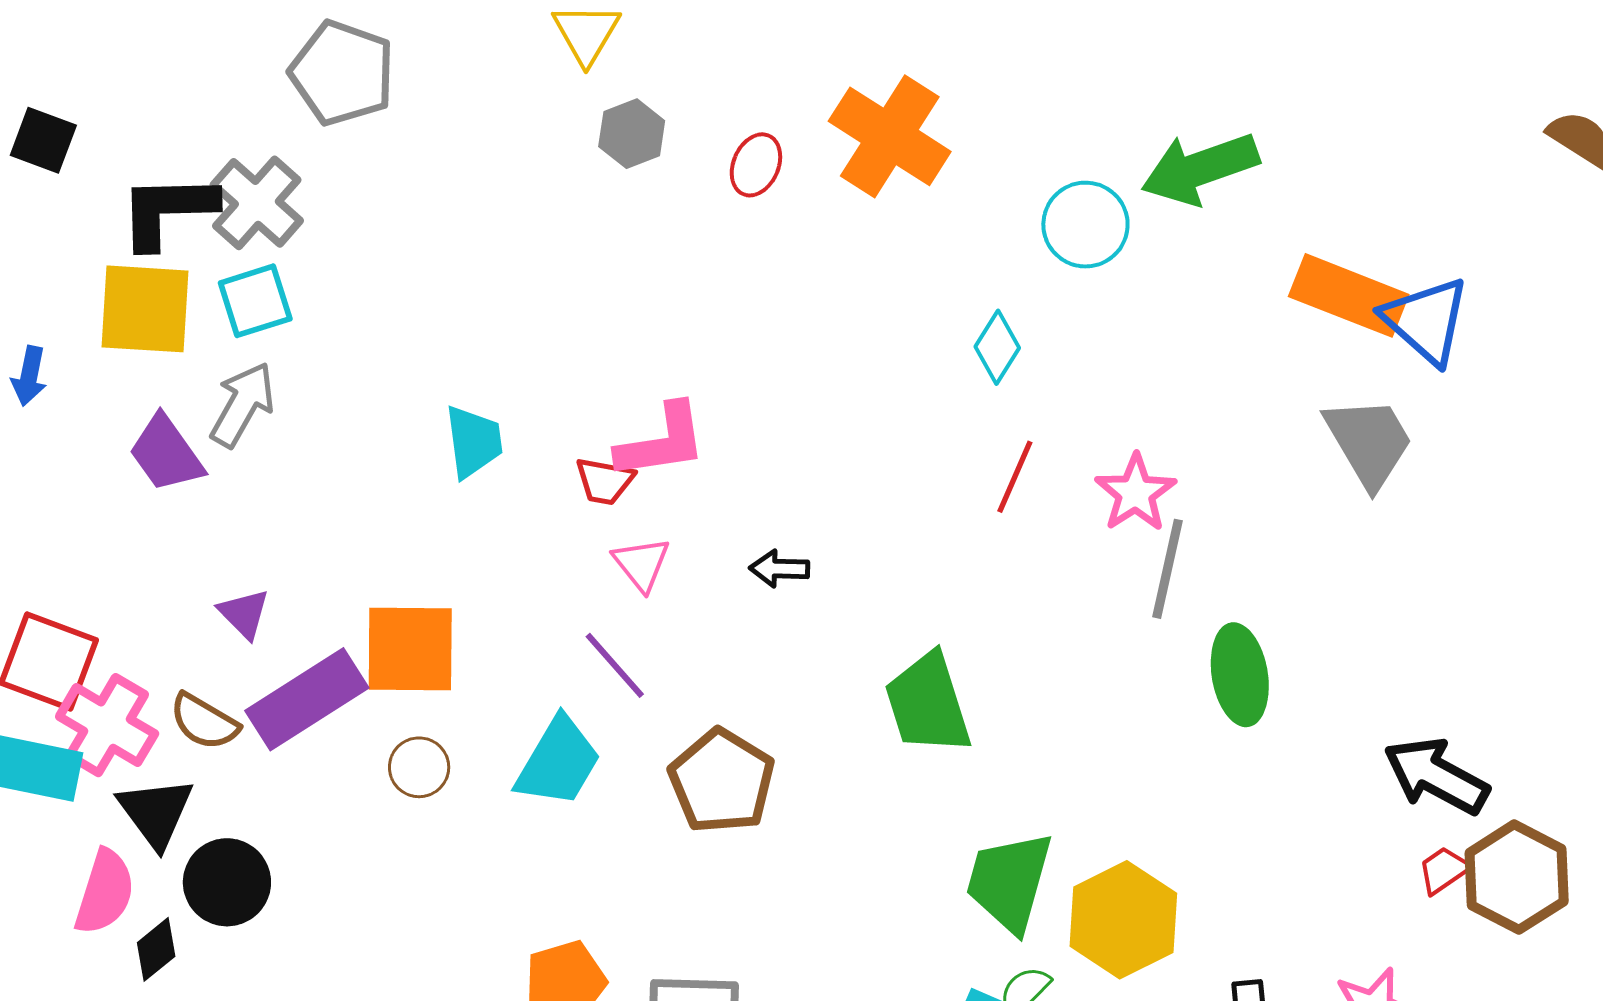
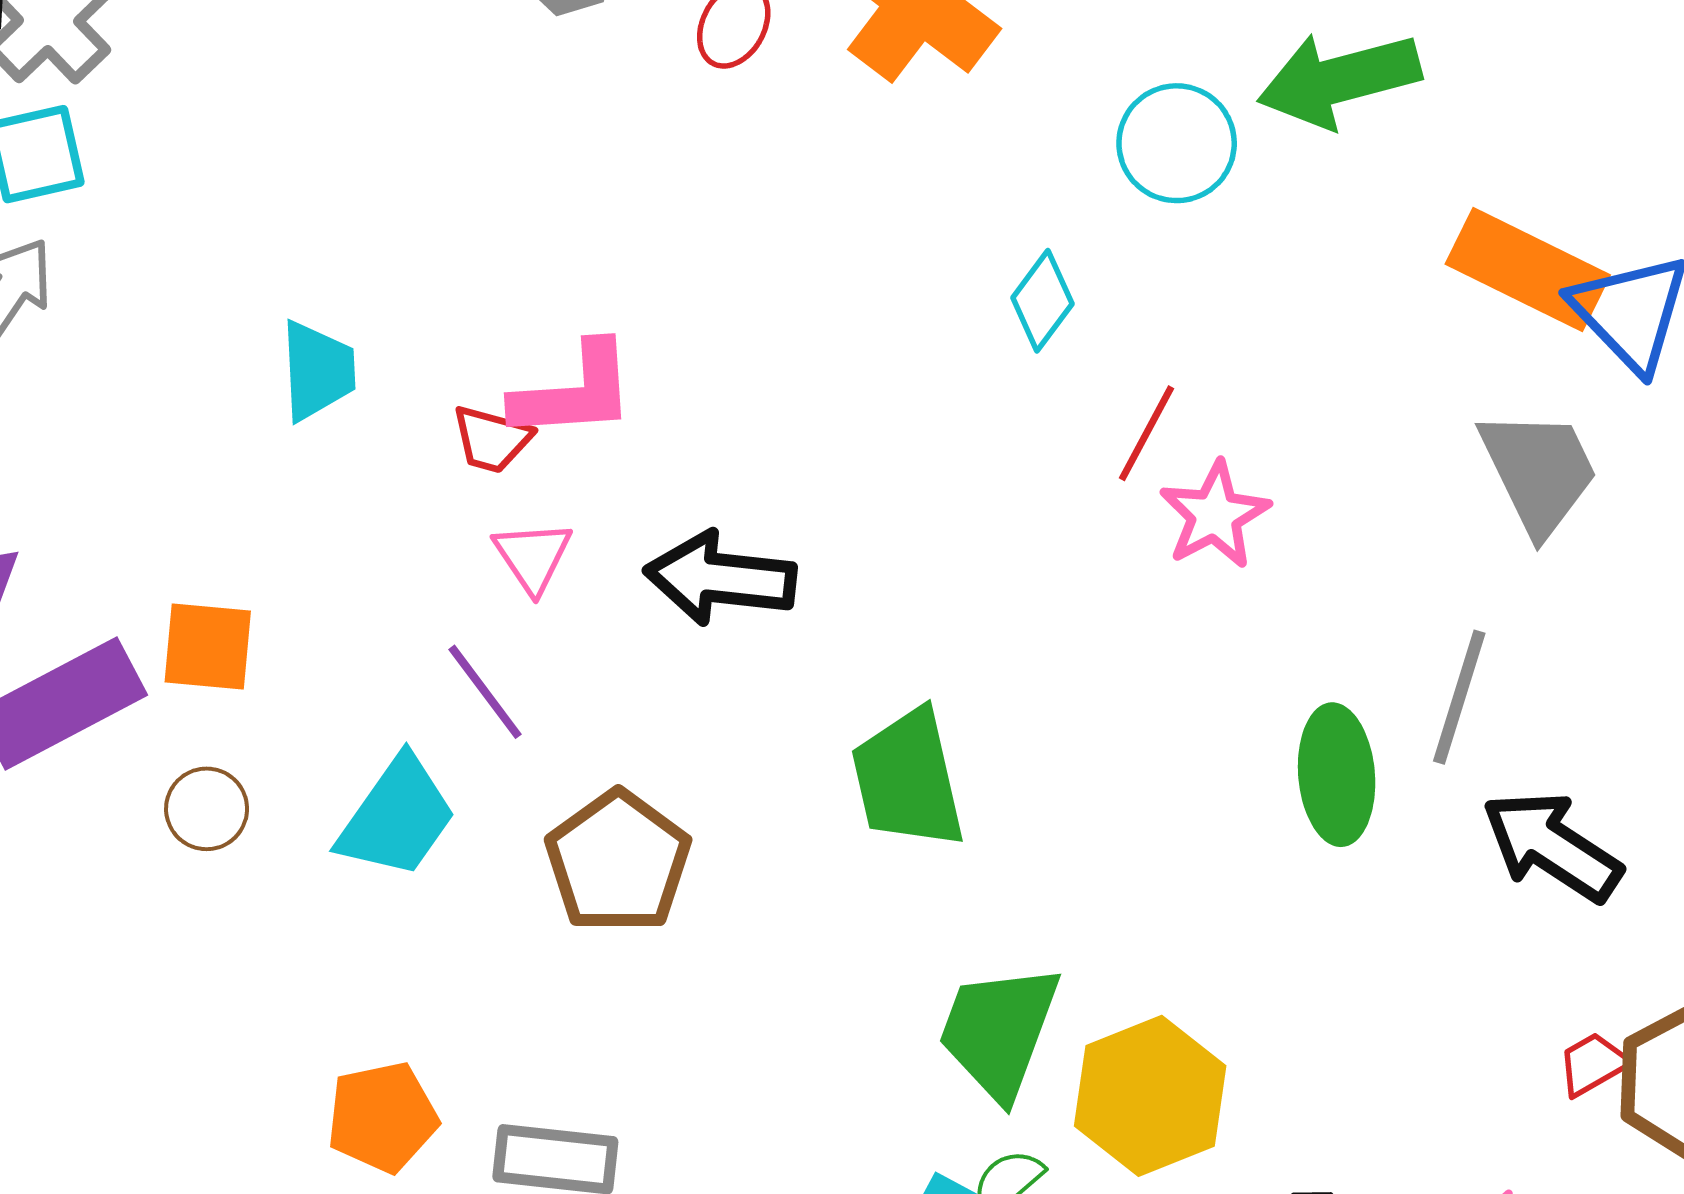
red line: (1015, 477) -> (1146, 433), moved
black arrow: (779, 569) -> (720, 578), size x1.8
gray line: (1168, 569) -> (1459, 697), moved
orange square: (410, 649) -> (208, 647), size x0.7
black arrow: (1436, 776) -> (1552, 846), moved

